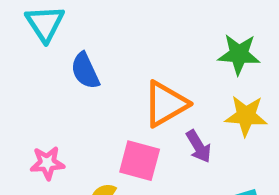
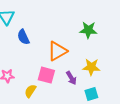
yellow star: (246, 116) -> (91, 67), moved
purple arrow: (199, 146) -> (71, 78), moved

